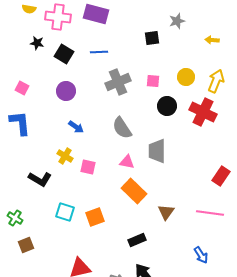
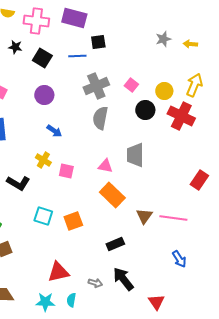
gray star: (177, 21) -> (163, 39), moved
black square: (152, 38) -> (98, 42), moved
yellow circle: (186, 77) -> (164, 91), moved
pink square: (153, 81) -> (131, 85), turned 32
gray semicircle: (122, 128) -> (100, 118), moved, turned 45
pink line: (210, 213) -> (173, 218), moved

